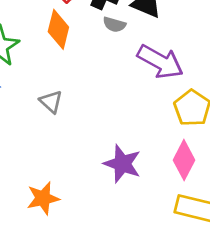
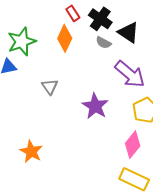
purple star: (122, 164) -> (95, 106), moved
orange star: (43, 198) -> (31, 151), turned 30

